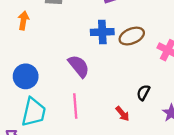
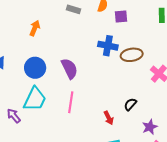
orange arrow: (23, 20) -> (35, 28), moved
purple semicircle: (79, 66) -> (69, 69), moved

